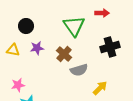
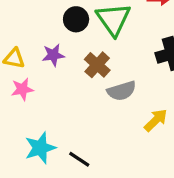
black circle: (26, 26) -> (76, 19), moved
pink star: (18, 85) -> (22, 89), moved

